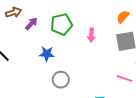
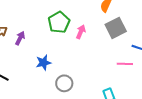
green pentagon: (61, 24) -> (59, 22), moved
pink arrow: (91, 35) -> (81, 32), turned -144

